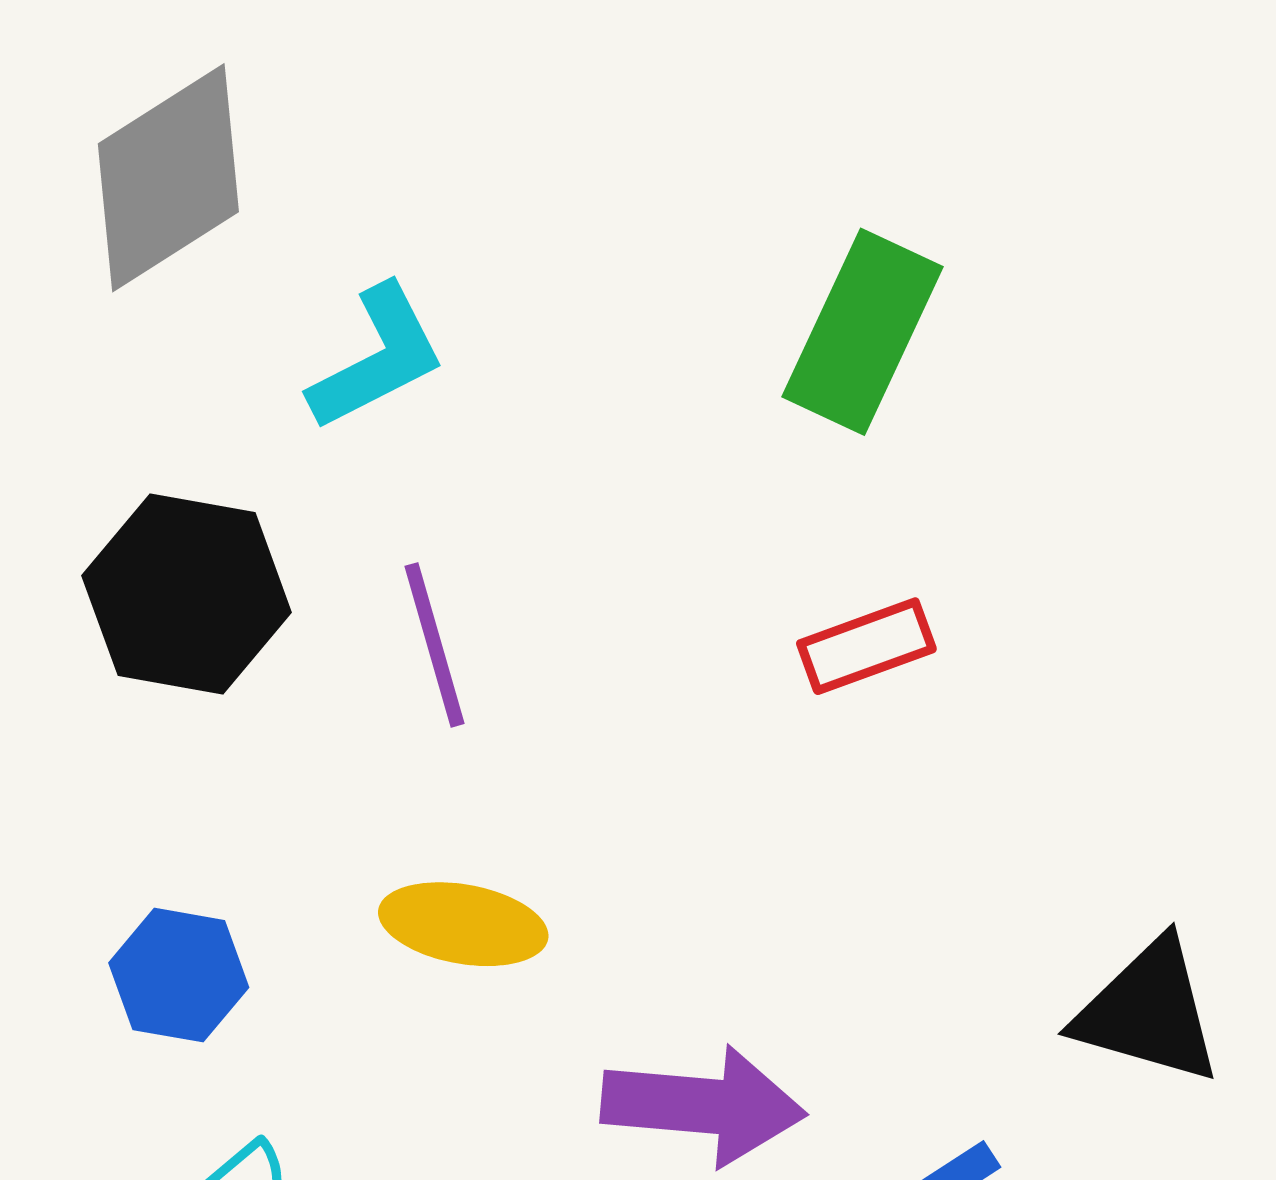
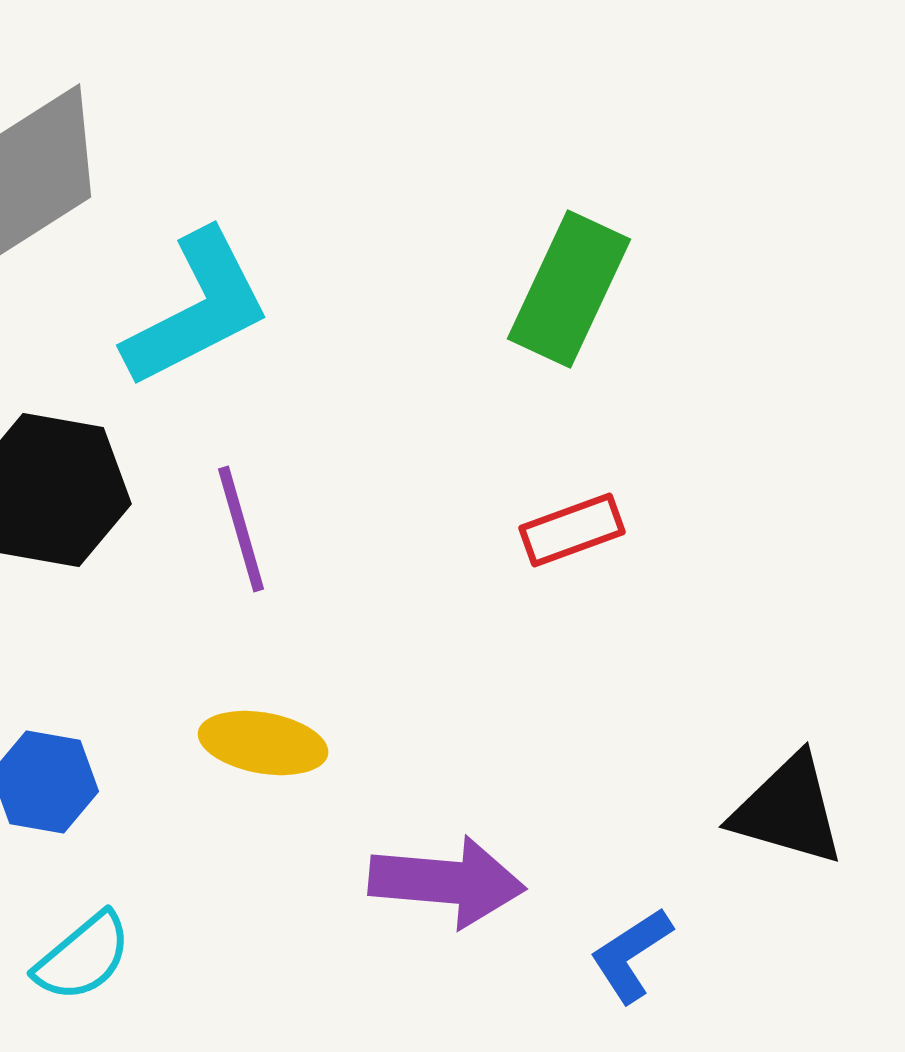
cyan L-shape: (377, 358) -> (197, 309), size x1.4

